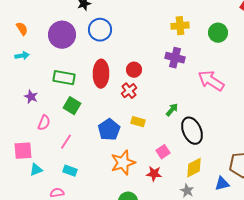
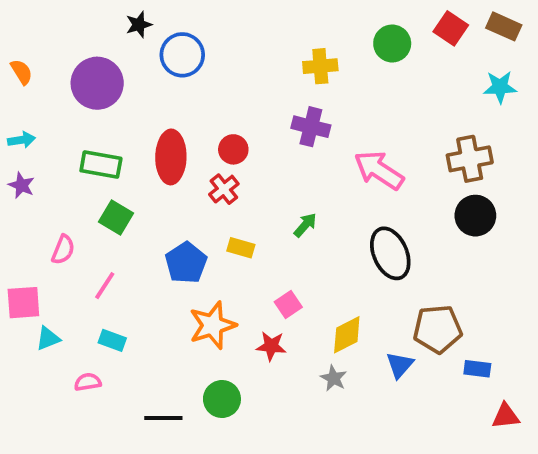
blue circle: (100, 30) -> (182, 55), moved
green circle: (218, 33) -> (392, 43), moved
cyan arrow: (22, 56) -> (22, 140), moved
purple star: (31, 97) -> (22, 185), moved
black ellipse: (192, 131) -> (390, 253), moved
blue triangle: (222, 184) -> (400, 365), turned -35

